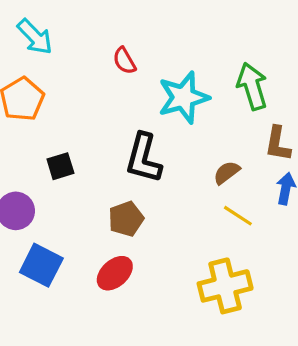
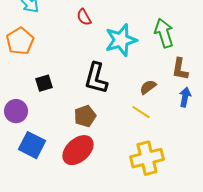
yellow line: (238, 216) -> (141, 112), moved
red ellipse: (115, 273) -> (78, 150), size x1.4

